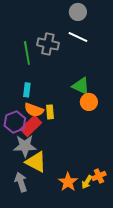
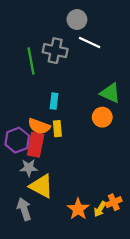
gray circle: (78, 12) -> (77, 20), moved
green triangle: (81, 86) -> (110, 93), moved
cyan rectangle: (27, 90) -> (54, 101), moved
red rectangle: (31, 126) -> (36, 145), turned -35
gray star: (25, 146) -> (29, 168), size x0.7

